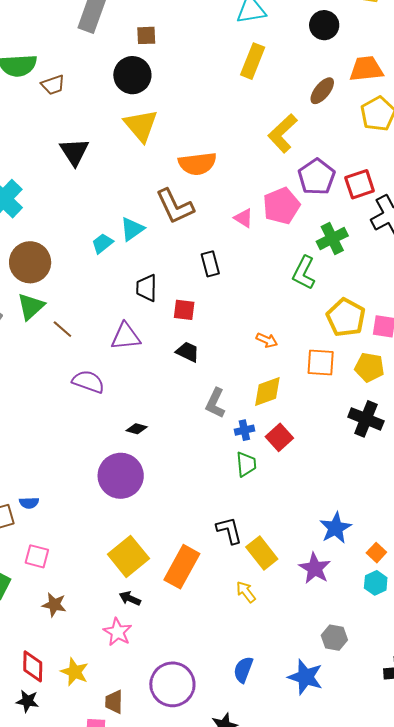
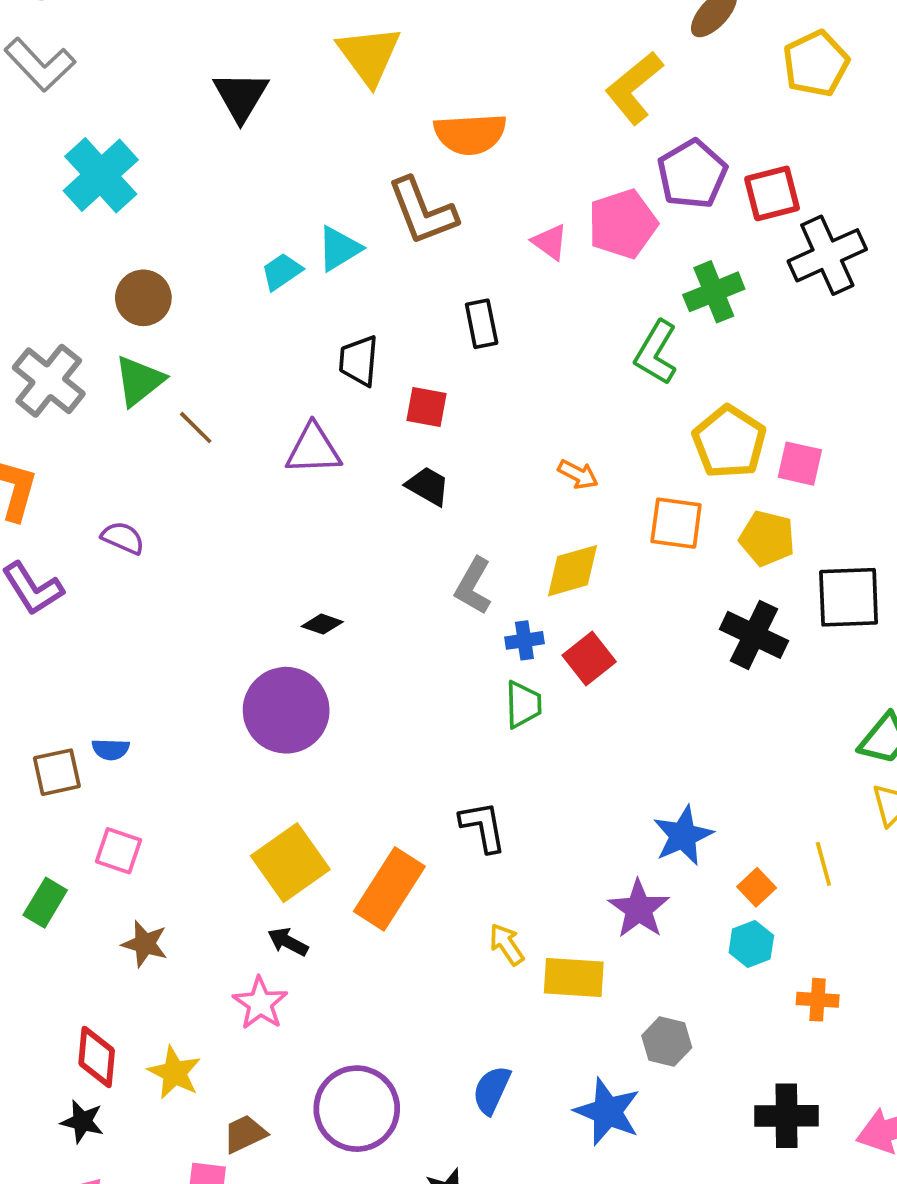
brown circle: (30, 262) -> (143, 298), size x0.7
purple semicircle: (88, 382) -> (123, 538), moved, size x0.7
yellow rectangle: (262, 553) -> (574, 977), moved, turned -52
brown trapezoid: (114, 702) -> (245, 1134), turned 60

